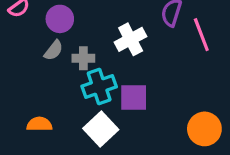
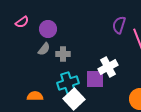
white cross: (131, 39) -> (108, 67), moved
cyan cross: (99, 86) -> (68, 83), moved

